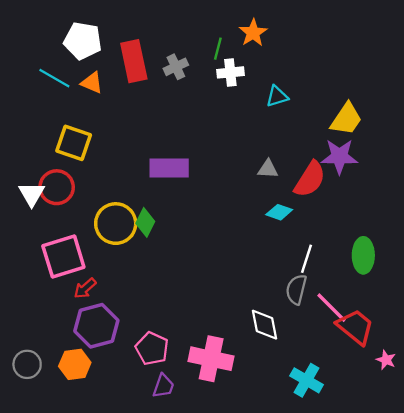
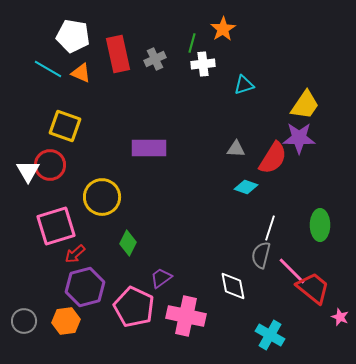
green diamond: (145, 222) -> (128, 243), moved
pink pentagon: (152, 348) -> (134, 307), size x1.4
purple trapezoid: (163, 386) -> (161, 278), moved, turned -145

